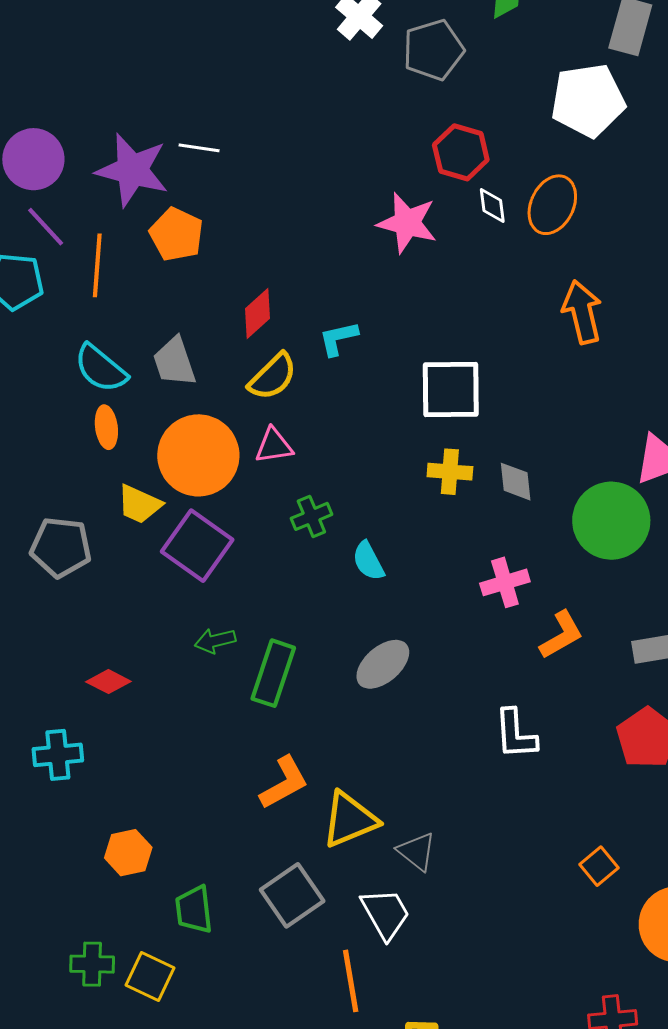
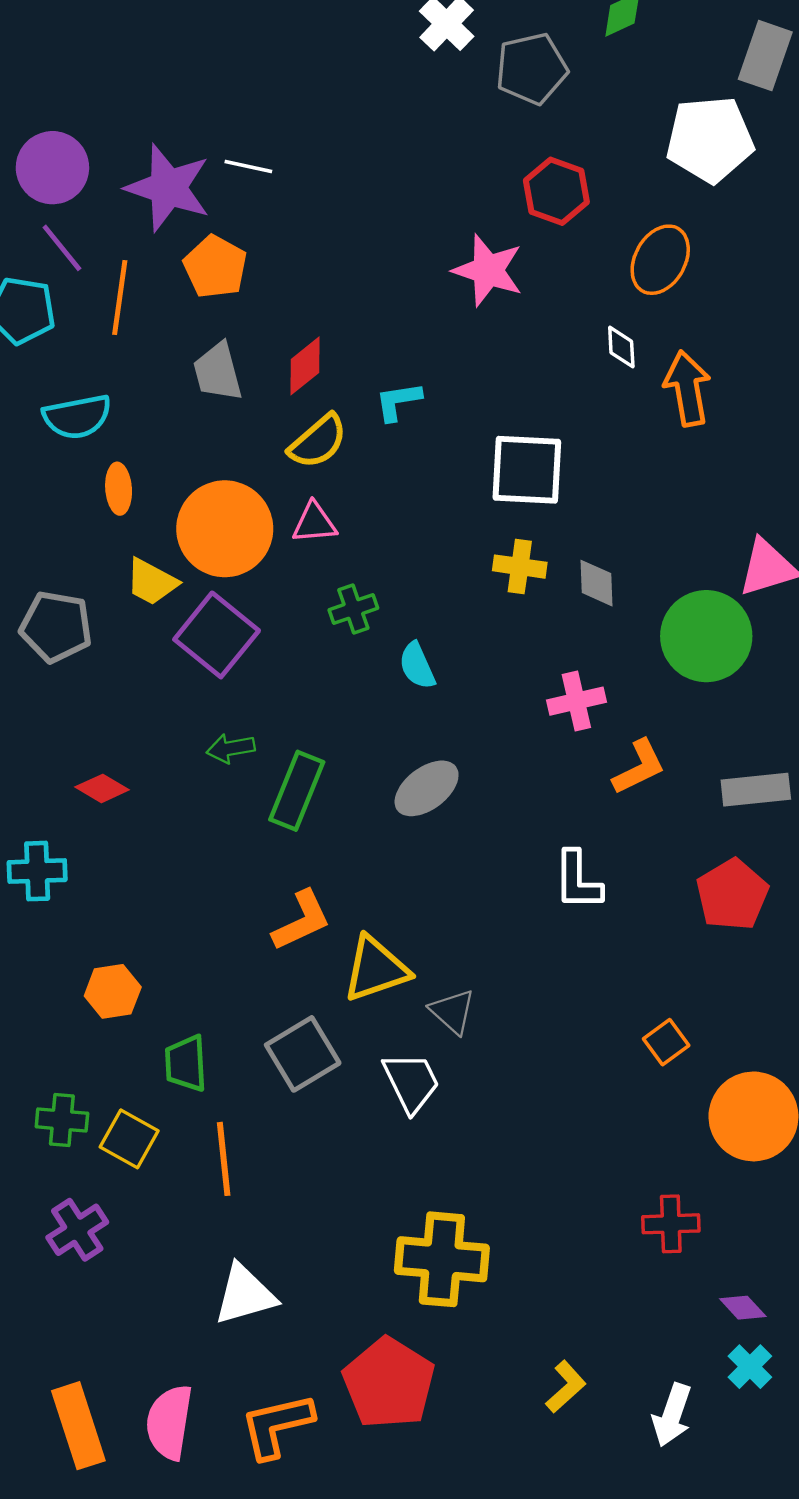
white diamond: (492, 205) -> (621, 347), moved
gray trapezoid: (174, 362) -> (218, 372), moved
cyan semicircle: (101, 368) -> (77, 417), moved, turned -54
orange line: (351, 981) -> (224, 1159), moved

